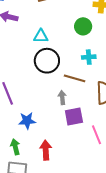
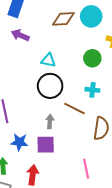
gray arrow: (62, 98) -> (50, 122), moved
purple square: (74, 117) -> (46, 145), moved

